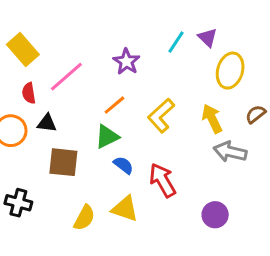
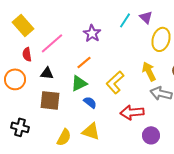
yellow L-shape: (161, 116) -> (115, 82), moved
black triangle: (47, 123) -> (47, 73), moved
red arrow: (162, 180) -> (132, 112), moved, turned -65

